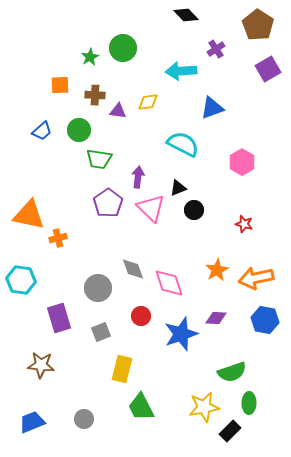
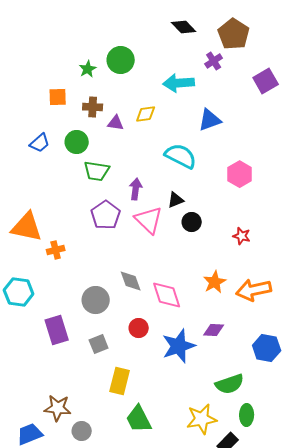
brown pentagon: (258, 25) -> (234, 34), moved
blue hexagon: (265, 320) -> (267, 348), moved
brown star: (41, 365) -> (58, 408), moved

